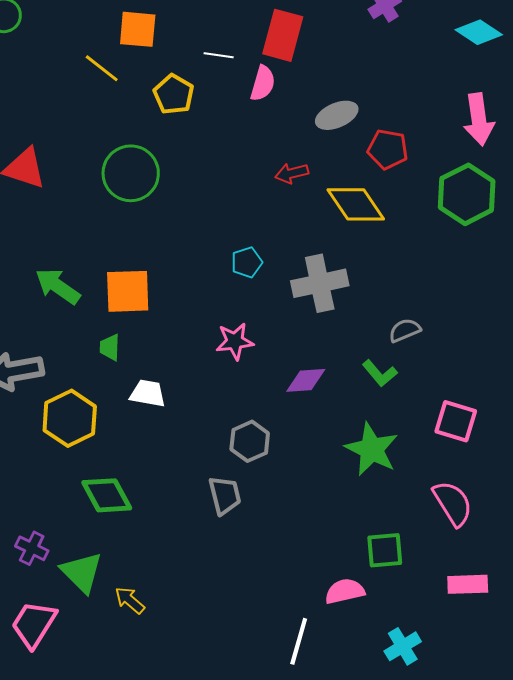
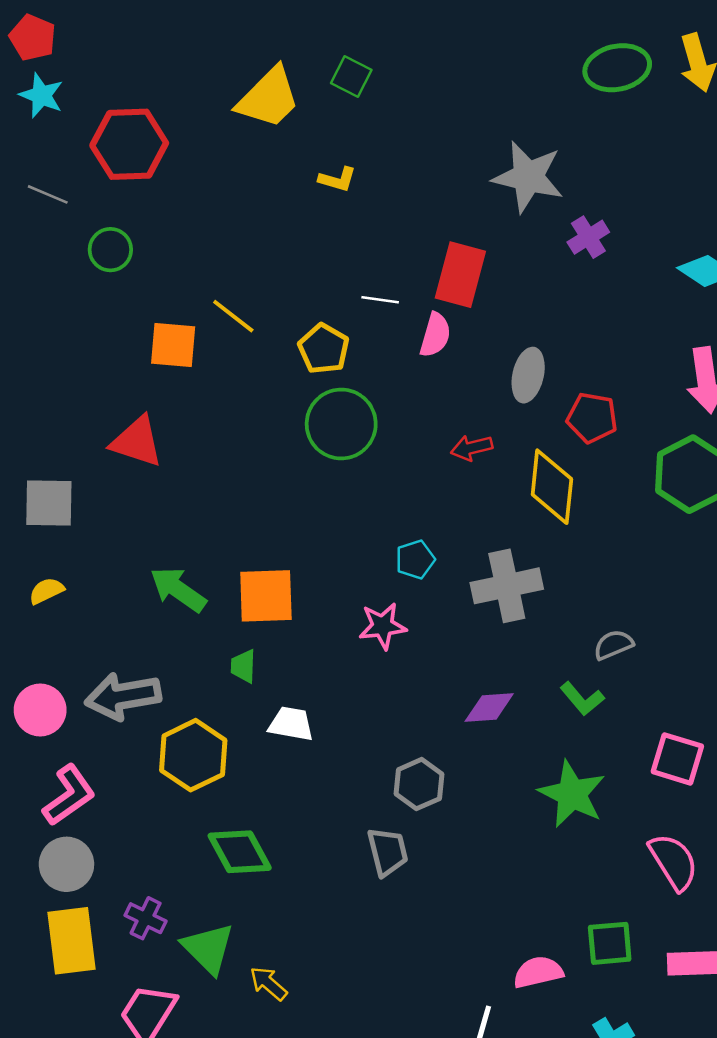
orange square: (138, 29) -> (173, 345), moved
gray ellipse: (337, 115) -> (528, 375), turned -54
green circle: (131, 173) -> (341, 424), moved
yellow diamond: (356, 204) -> (552, 487), turned 40
pink star: (235, 341) -> (383, 626), moved
green square: (385, 550) -> (610, 943), moved

